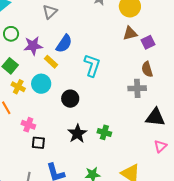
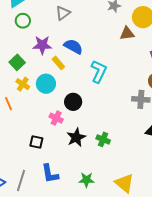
brown triangle: (130, 33) -> (127, 33), moved
green circle: (11, 34) -> (23, 21), moved
blue semicircle: (64, 44) -> (73, 47), turned -102
pink cross: (28, 125) -> (56, 118), moved

